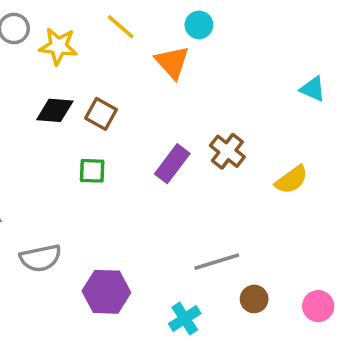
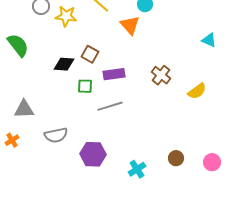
black diamond: (55, 110) -> (64, 64), moved
purple rectangle: (172, 164) -> (114, 74), moved, turned 45
gray line: (217, 262) -> (110, 106), moved

